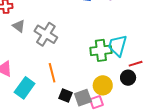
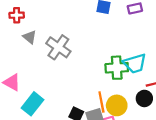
cyan trapezoid: (118, 46) -> (135, 63), turned -125
orange line: (52, 73) -> (101, 102), moved

